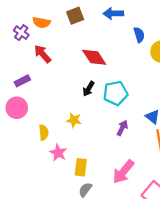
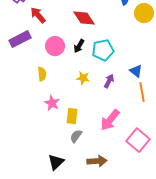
purple rectangle: (22, 81) -> (20, 39), size x1.5
pink circle: (17, 108) -> (55, 46), moved
yellow star: (74, 120) -> (83, 78), moved
yellow semicircle: (44, 132) -> (42, 74), moved

